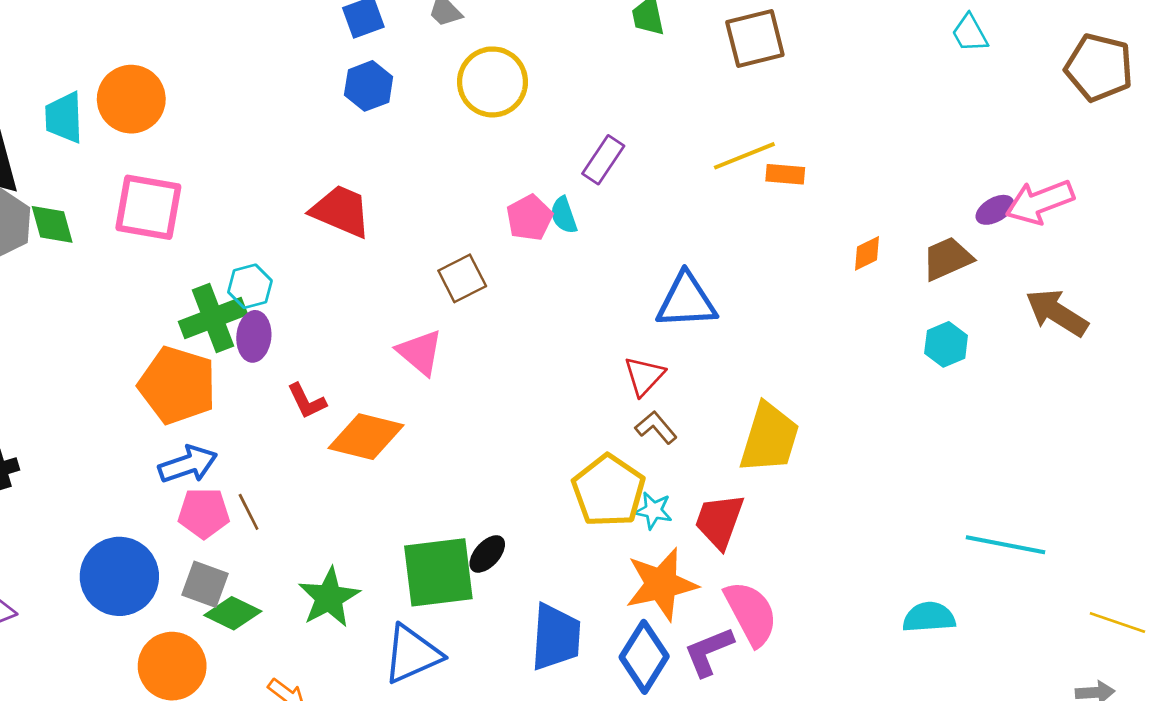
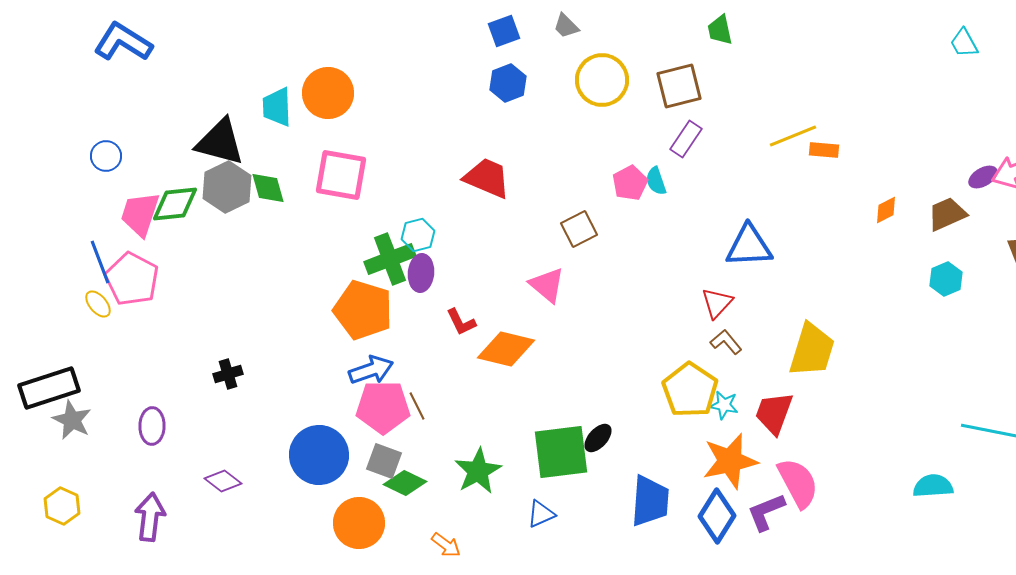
brown square: (755, 38) -> (679, 86), moved
pink pentagon: (204, 513) -> (383, 407), size x1.4
blue triangle: (412, 654) -> (541, 514), size x0.6

